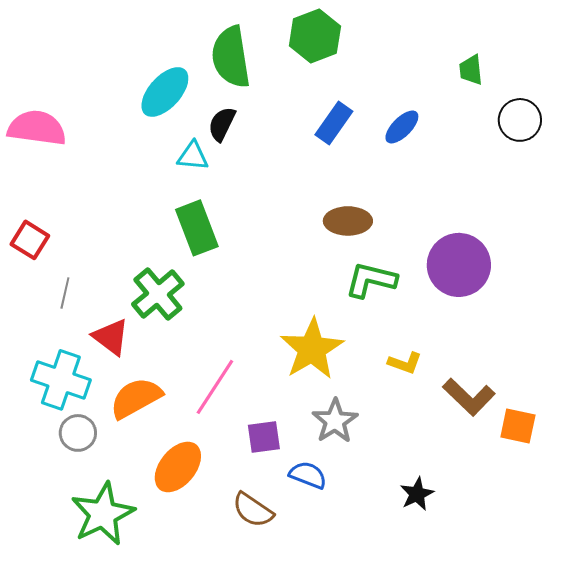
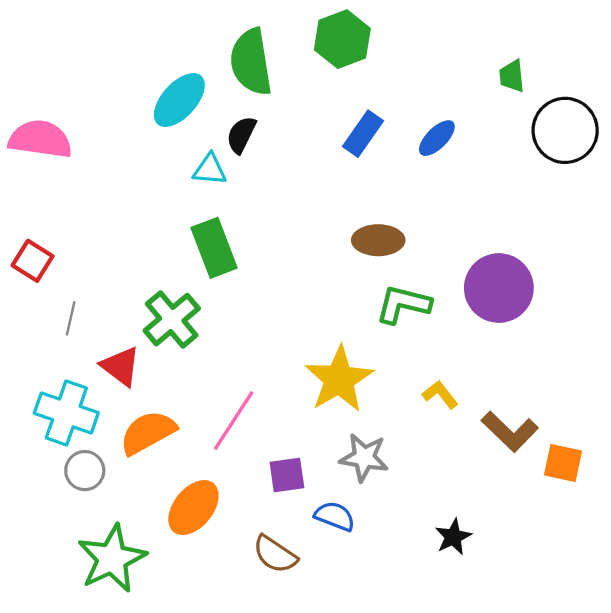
black circle: (520, 120) -> (565, 130), size x1.4
yellow L-shape: (405, 363) -> (440, 395), turned -148
gray star: (335, 421) -> (364, 458), turned -30

